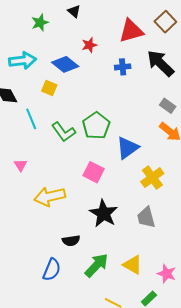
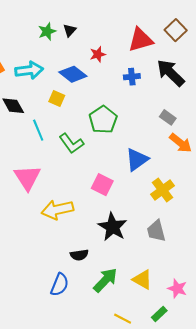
black triangle: (74, 11) -> (70, 30), moved, turned 32
gray rectangle: (168, 106) -> (168, 117), moved
green pentagon: (96, 126) -> (103, 120), moved
pink triangle: (21, 165) -> (27, 178), size x2.0

